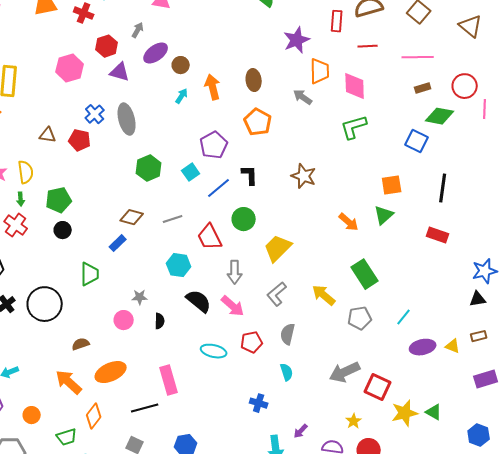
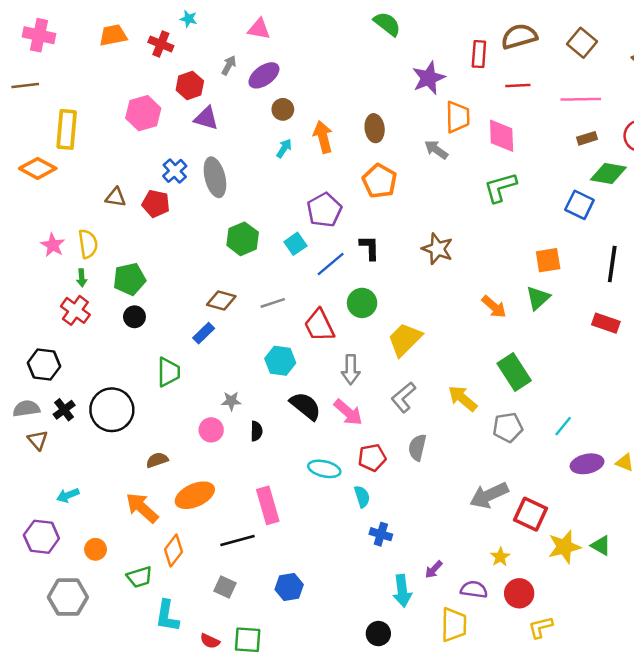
purple ellipse: (156, 53) -> (264, 75), moved
cyan semicircle: (287, 372) -> (362, 497), moved

